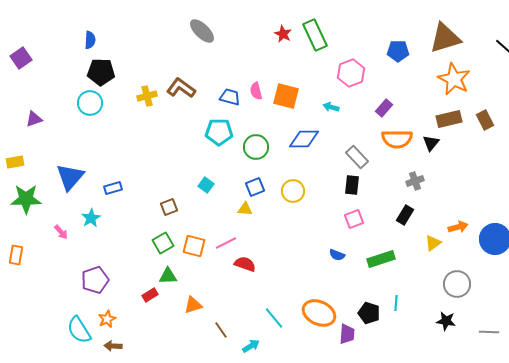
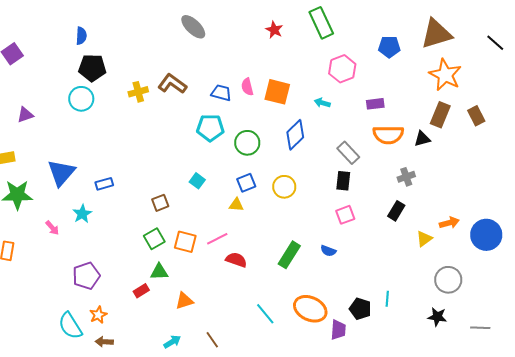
green rectangle: (315, 35) -> (321, 23), moved
purple rectangle: (384, 108) -> (375, 104), turned 42
brown rectangle: (449, 119) -> (440, 115), turned -55
blue diamond: (304, 139) -> (295, 135), turned -44
black triangle: (431, 143) -> (422, 139), turned 36
green rectangle: (381, 259) -> (289, 255), moved, turned -40
brown line: (221, 330) -> (212, 340), moved
cyan arrow: (251, 346) -> (172, 342), moved

